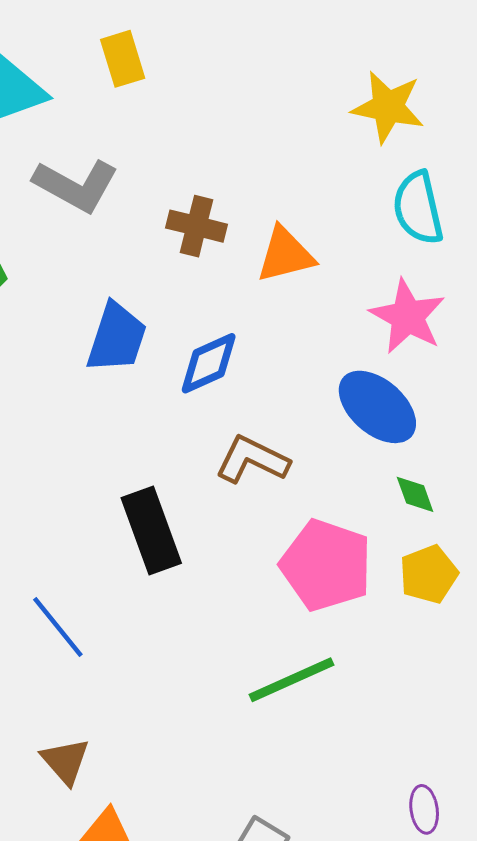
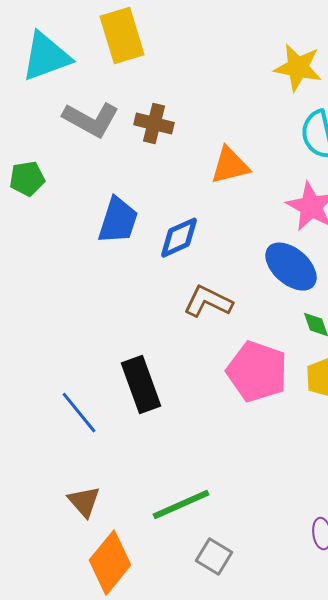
yellow rectangle: (123, 59) -> (122, 36), size x1.5
brown cross: (197, 226) -> (154, 124), moved
black rectangle: (151, 531) -> (141, 385), moved
green line: (291, 680) -> (181, 505), moved

